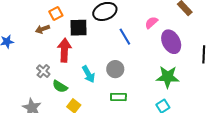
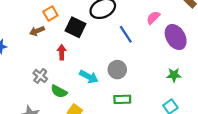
black square: (78, 28) -> (75, 27), turned 30
red arrow: (64, 50) -> (62, 52), size x0.6
cyan arrow: (88, 74) -> (89, 77), turned -30
green star: (168, 77) -> (174, 75), size x0.6

